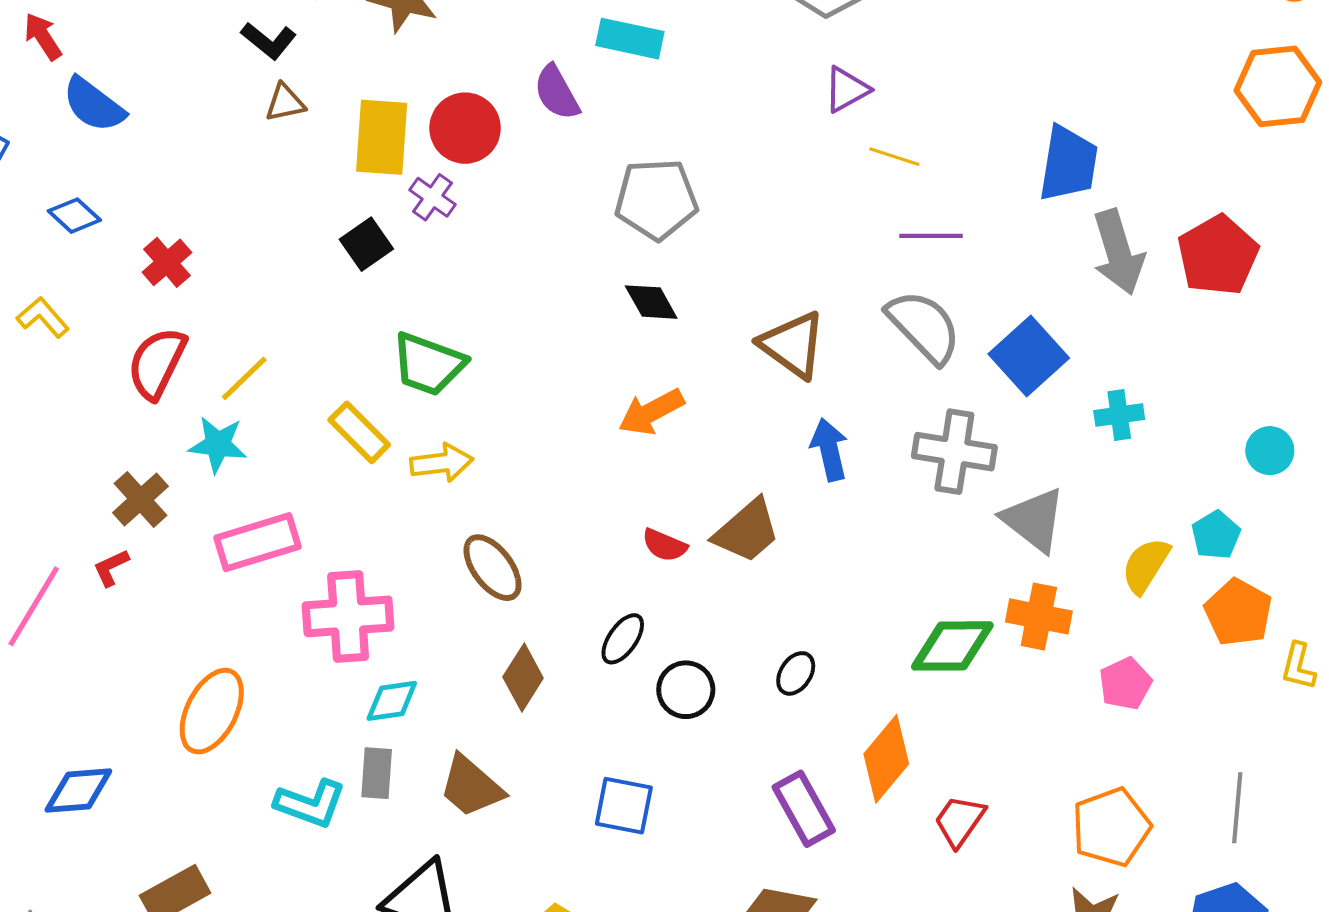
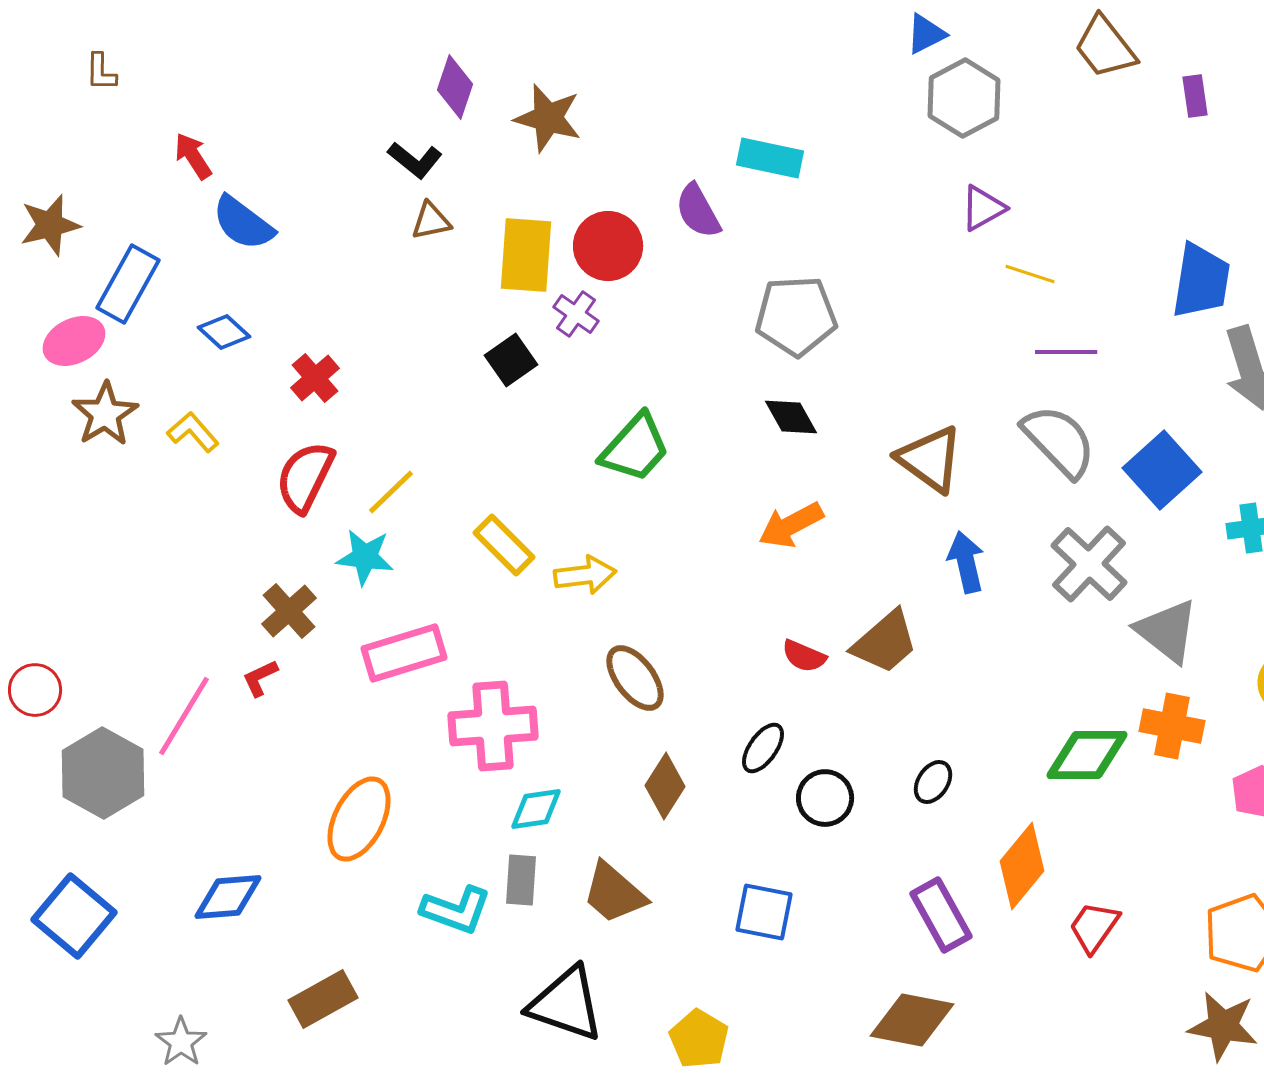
green trapezoid: (428, 364) -> (635, 448), moved, turned -68
gray cross: (954, 452) -> (1089, 564), turned 34

